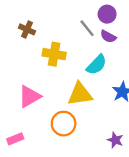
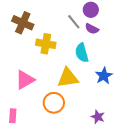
brown cross: (27, 29) -> (23, 23), size x1.5
cyan semicircle: (96, 65) -> (82, 53), turned 120
pink rectangle: (15, 139) -> (13, 116), turned -64

